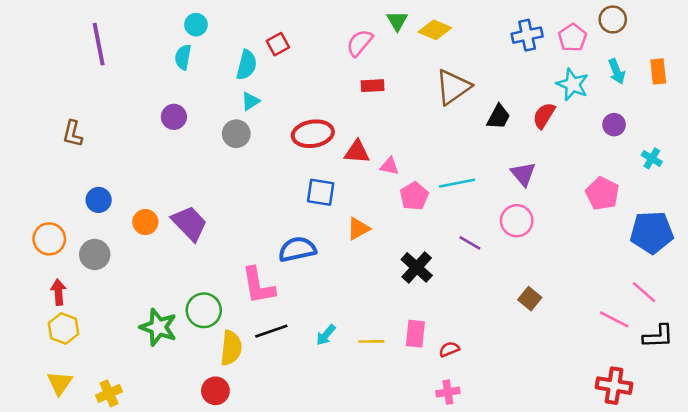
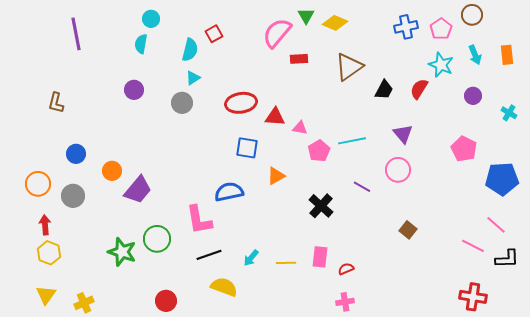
pink semicircle: (360, 43) -> (277, 33), size x1.4
red rectangle: (373, 86) -> (299, 59), moved
cyan cross: (652, 158) -> (509, 113), moved
purple trapezoid: (189, 223) -> (138, 190), moved, turned 84
yellow semicircle: (231, 348) -> (224, 287), moved, turned -76

